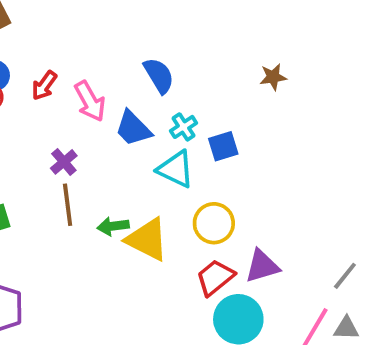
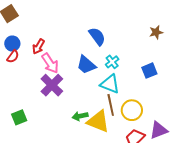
pink arrow: (90, 101) -> (50, 63), moved
blue square: (223, 146) -> (149, 71), moved
purple cross: (64, 162) -> (52, 85), size x1.6
brown line: (68, 205) -> (111, 105), moved

